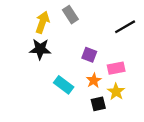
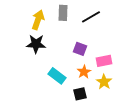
gray rectangle: (70, 15) -> (63, 13), turned 35
black line: (125, 27) -> (91, 17), moved
black square: (98, 104) -> (80, 94), moved

